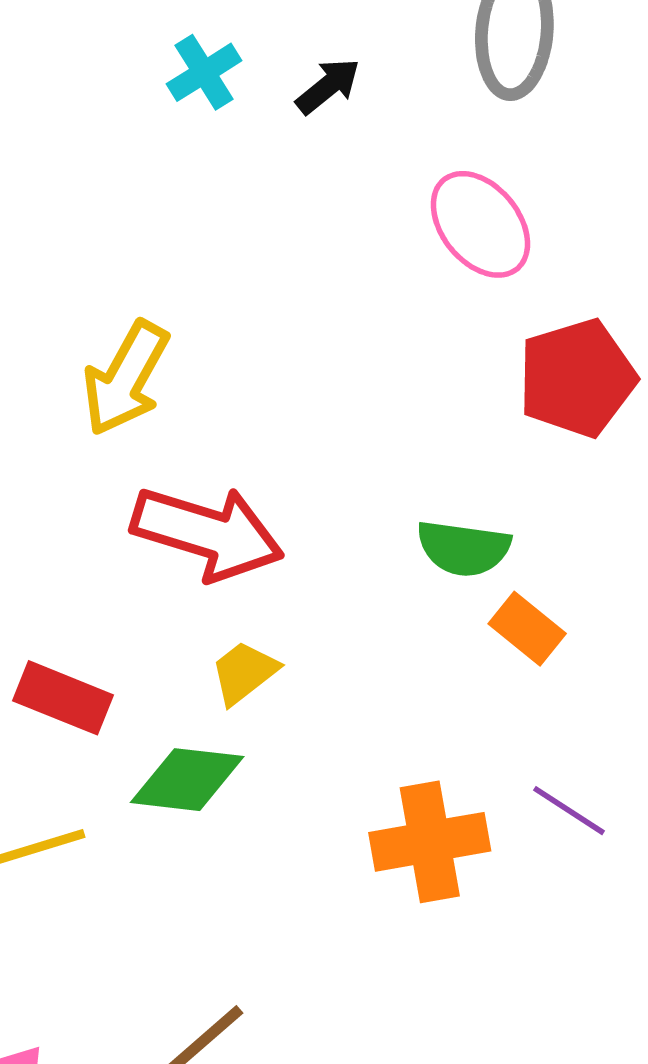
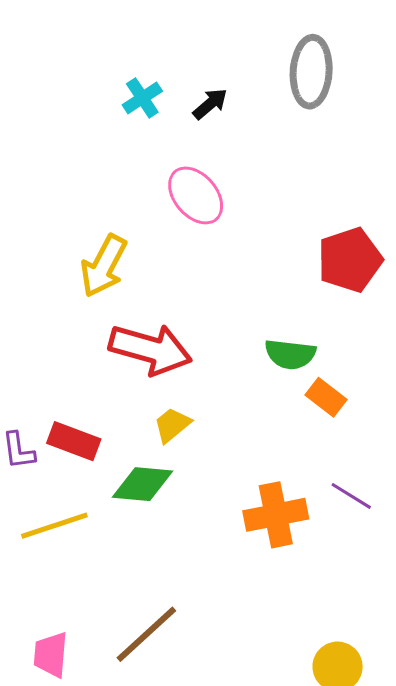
pink ellipse: (480, 224) -> (196, 195), moved

